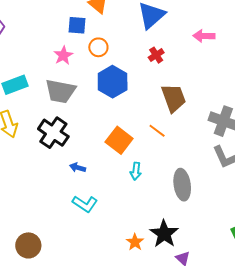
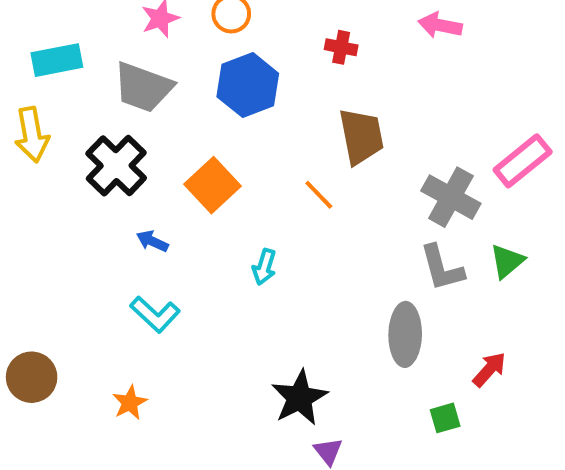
red cross: (156, 55) -> (341, 47), turned 35
orange square: (119, 140) -> (212, 185), moved
gray ellipse: (182, 185) -> (405, 334), moved
orange star: (135, 242) -> (130, 403), moved

